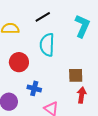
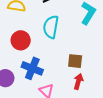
blue cross: (34, 88) -> (32, 68), size x1.5

